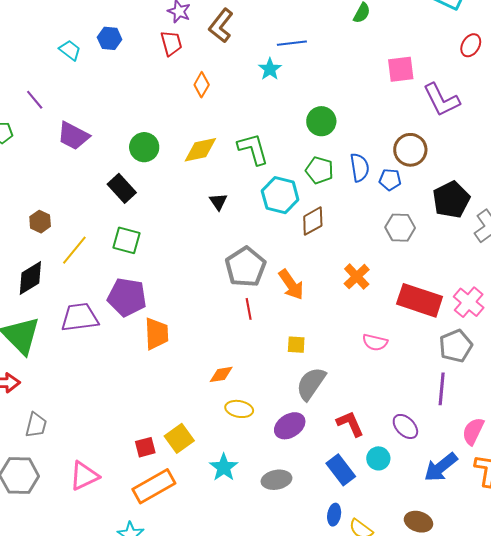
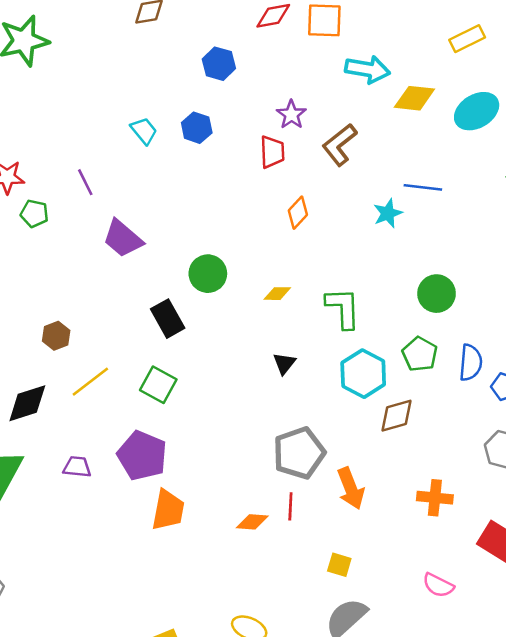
yellow diamond: (200, 150) -> (277, 294), size x0.6
orange cross: (357, 277) -> (435, 498), turned 36
purple trapezoid: (80, 317) -> (77, 467), size x0.6
orange diamond: (221, 374) -> (252, 522), moved

